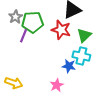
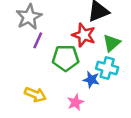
gray star: (15, 17) -> (29, 17), size x1.5
green pentagon: (33, 22) -> (66, 58), moved
yellow arrow: (14, 83) -> (35, 95), moved

